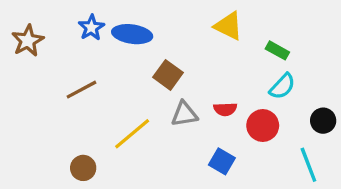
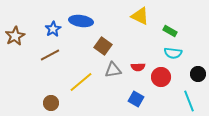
blue star: (91, 28) -> (53, 29), moved
brown star: (28, 41) -> (15, 36), moved
cyan semicircle: (282, 86) -> (173, 53), turned 54

